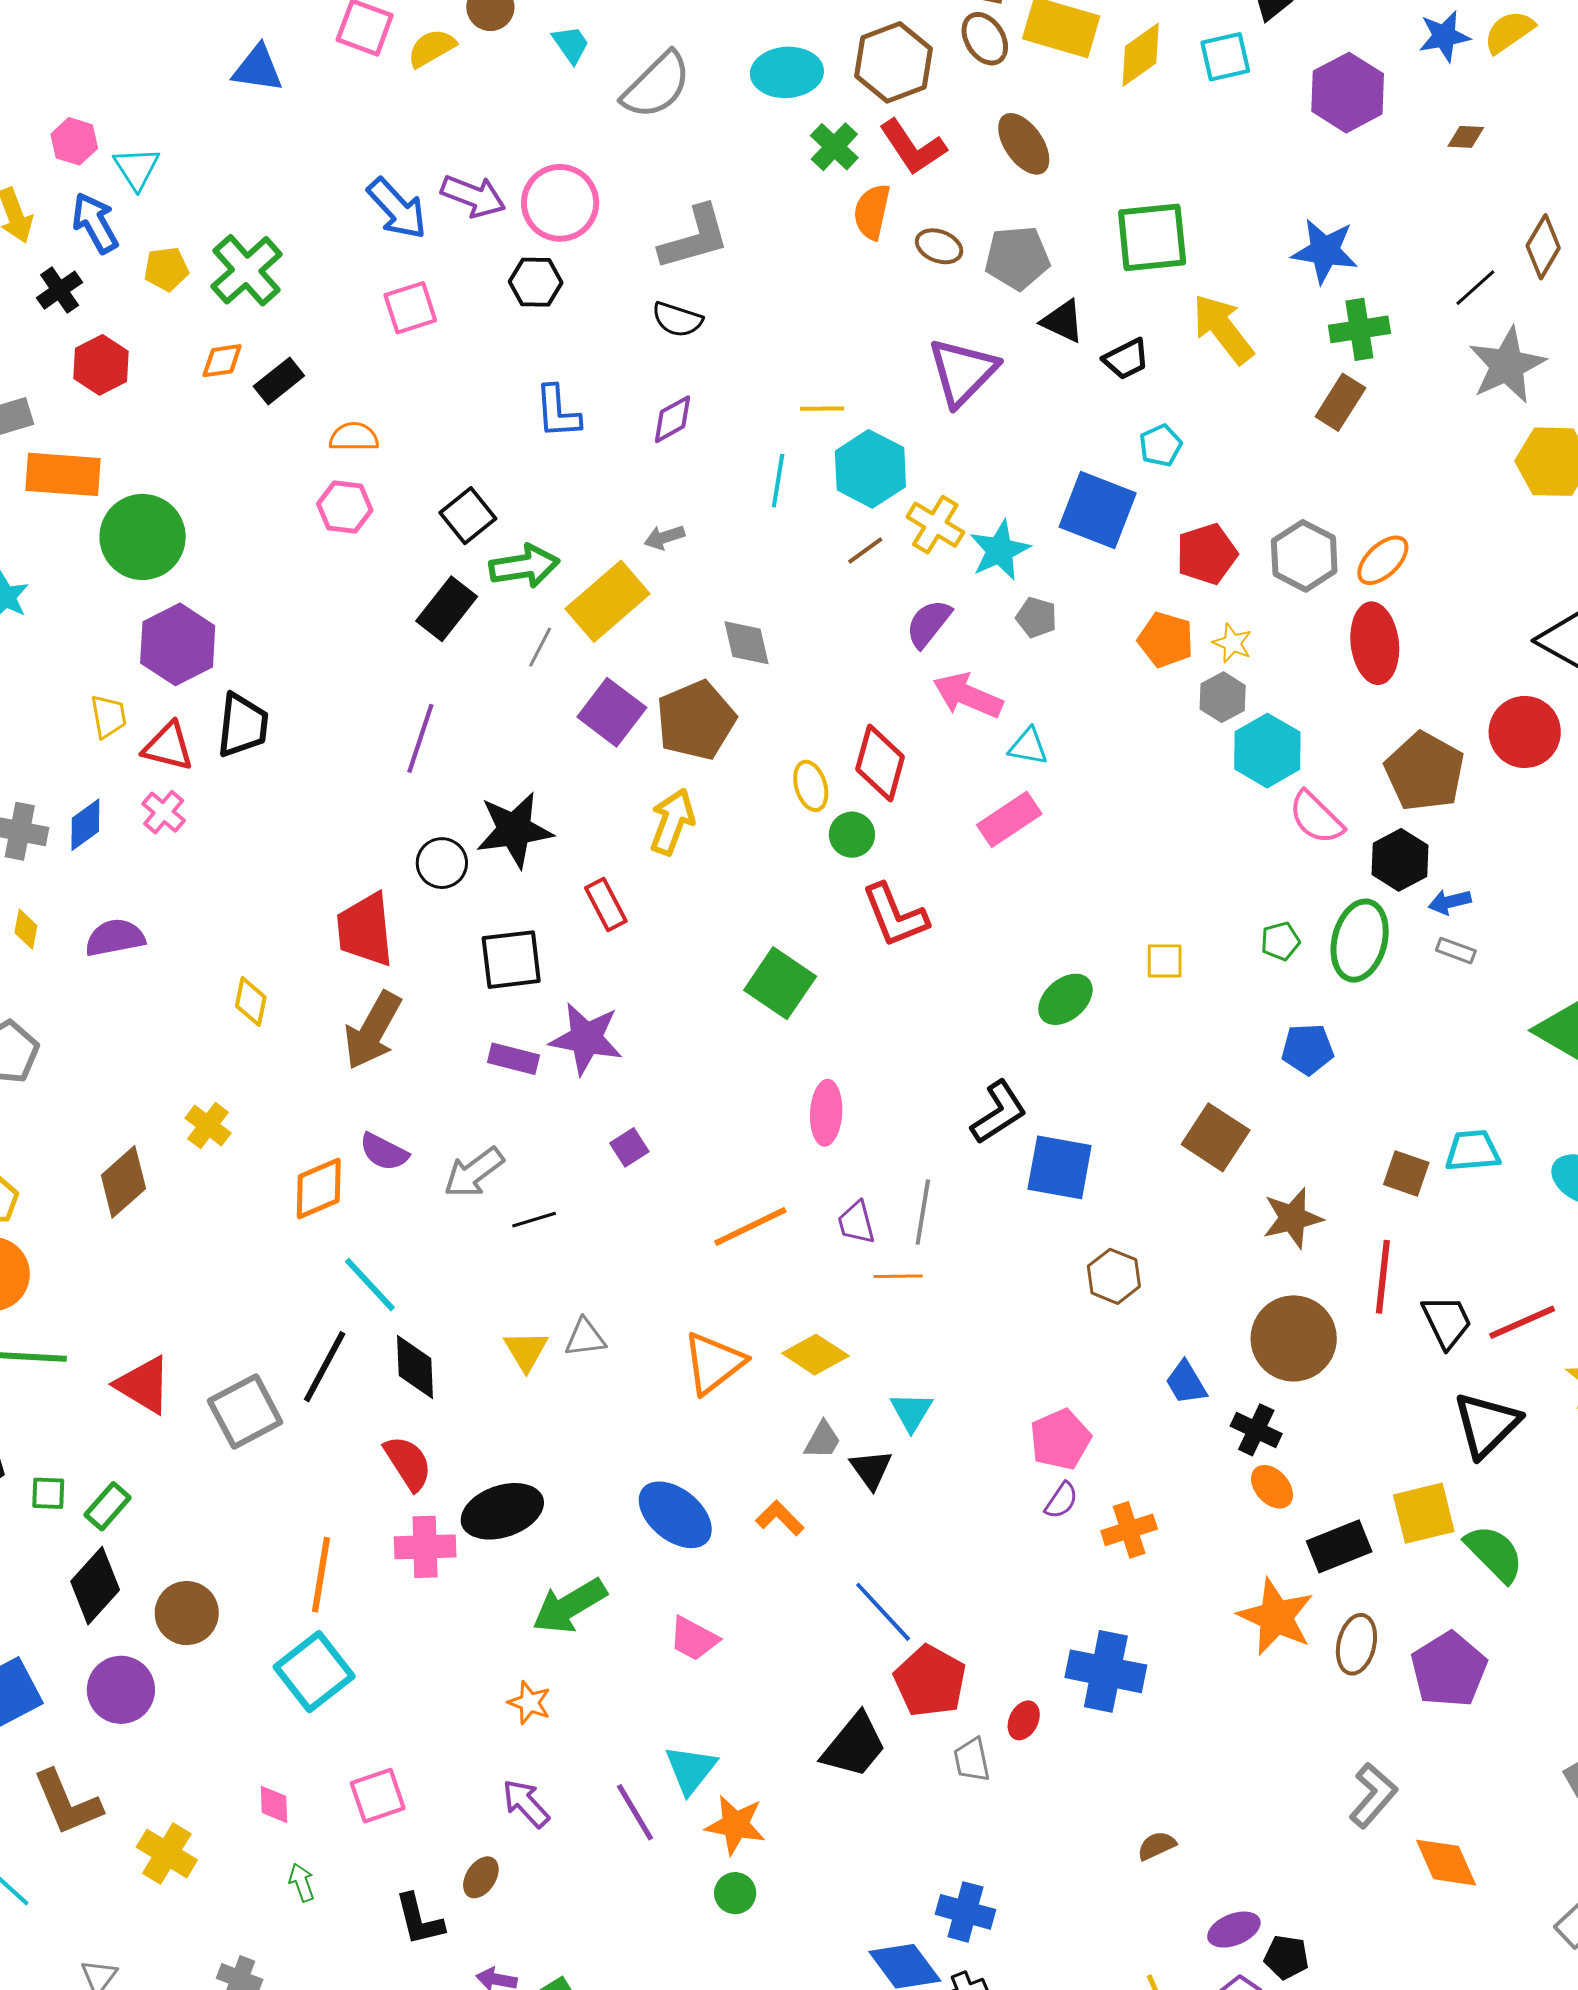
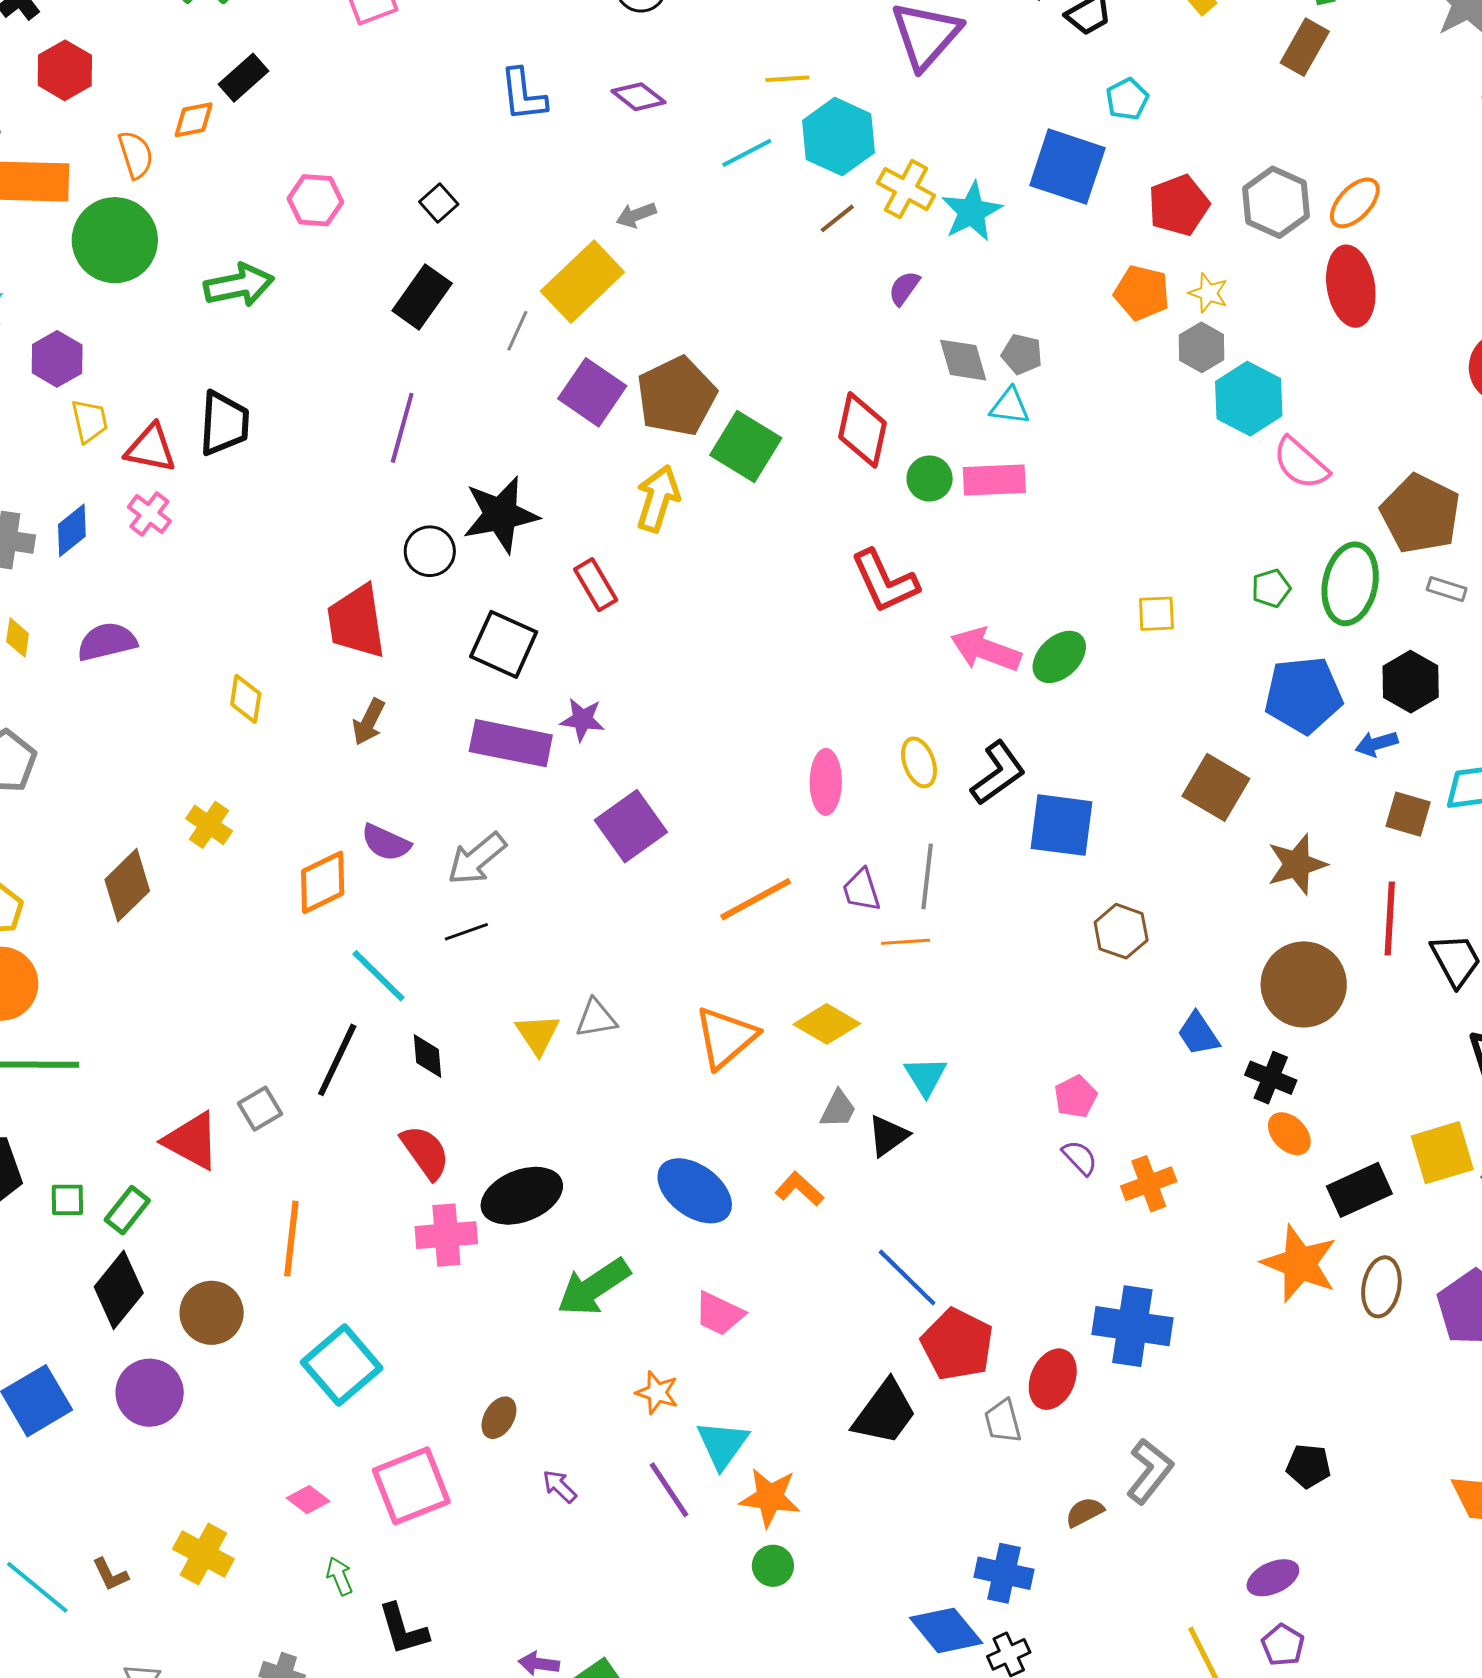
orange diamond: (222, 361) -> (194, 120), moved
purple diamond: (673, 419) -> (638, 97), turned 70
orange semicircle: (354, 437) -> (136, 155), moved, turned 75
cyan line: (778, 481) -> (747, 153), turned 56
black square: (468, 516) -> (439, 203), size x0.7
green arrow: (524, 566) -> (239, 285), moved
gray pentagon: (1036, 617) -> (1022, 354), moved
purple semicircle: (929, 623) -> (904, 288), size x0.7
gray diamond: (747, 643) -> (963, 360), moved
purple hexagon: (178, 644) -> (57, 359), moved, size x0.7
pink arrow: (968, 695) -> (986, 650), moved
brown pentagon: (1425, 771) -> (1421, 514), moved
yellow ellipse: (811, 786) -> (919, 762), moved
pink rectangle: (1009, 819) -> (994, 480), turned 34
green circle: (852, 835) -> (930, 479), moved
black hexagon: (1400, 860) -> (1411, 682), moved
blue arrow: (1450, 902) -> (1377, 744), moved
black square: (511, 960) -> (504, 644), turned 34
green square: (780, 983) -> (746, 447), moved
brown arrow: (373, 1030) -> (369, 722), size x0.6
purple star: (586, 1039) -> (582, 720), size x0.6
blue pentagon: (1307, 1049) -> (1303, 695), size x1.5
purple rectangle: (514, 1059) -> (511, 743), size x1.6
purple square: (629, 1147) -> (631, 826), size x1.8
black line: (534, 1220) -> (466, 932), moved
black diamond: (415, 1367) -> (427, 1056), size x0.7
red triangle: (143, 1385) -> (192, 1141), moved
gray square: (245, 1411) -> (260, 1109), size x0.6
pink pentagon: (1060, 1439) -> (1076, 1097), size x0.7
black triangle: (871, 1469) -> (888, 1136), turned 33
purple semicircle: (1061, 1500) -> (1080, 1158), turned -75
orange line: (321, 1575) -> (291, 1239), moved
orange star: (529, 1703) -> (657, 1393), moved
red ellipse: (1024, 1720) -> (1053, 1379), size x1.5
gray L-shape: (1373, 1795) -> (1150, 1471), moved
pink square: (378, 1796) -> (411, 1486), size x1.4
brown L-shape: (67, 1803) -> (110, 1574), moved, size x0.5
purple arrow: (526, 1803) -> (560, 1486), size x0.7
pink diamond: (274, 1804) -> (308, 1500), turned -48
brown semicircle: (1157, 1846) -> (1085, 1512), moved
brown ellipse: (481, 1877) -> (499, 1418), moved
black L-shape: (419, 1920) -> (403, 1629), moved
black pentagon: (1286, 1957) -> (1308, 1466), moved

